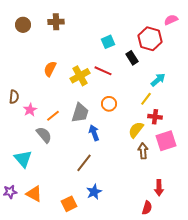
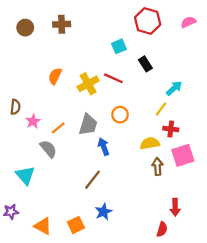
red hexagon: (150, 39) -> (148, 21), moved
yellow semicircle: (136, 130) -> (150, 143), turned 42
orange triangle: (34, 194) -> (43, 226), moved

